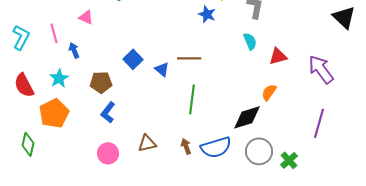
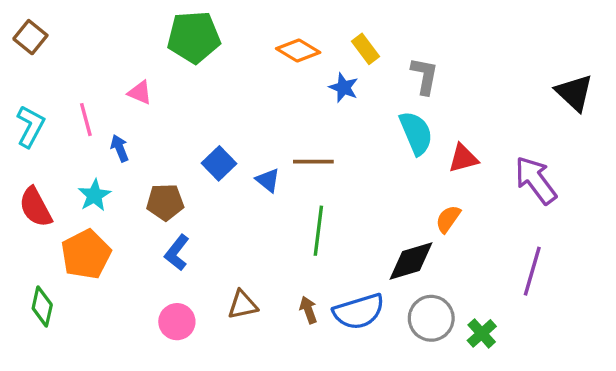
cyan semicircle: (250, 41) -> (416, 133), size x1.5

